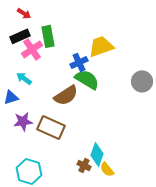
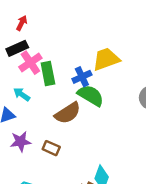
red arrow: (24, 13) -> (22, 23), turned -96
green rectangle: (48, 36) -> (48, 74), moved
brown rectangle: (51, 127) -> (51, 148), size x0.6

